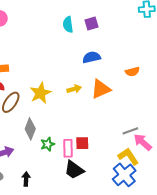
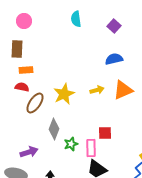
purple square: (92, 24) -> (114, 26), turned -32
cyan semicircle: (68, 25) -> (76, 19), moved
red square: (82, 143) -> (105, 133), moved

